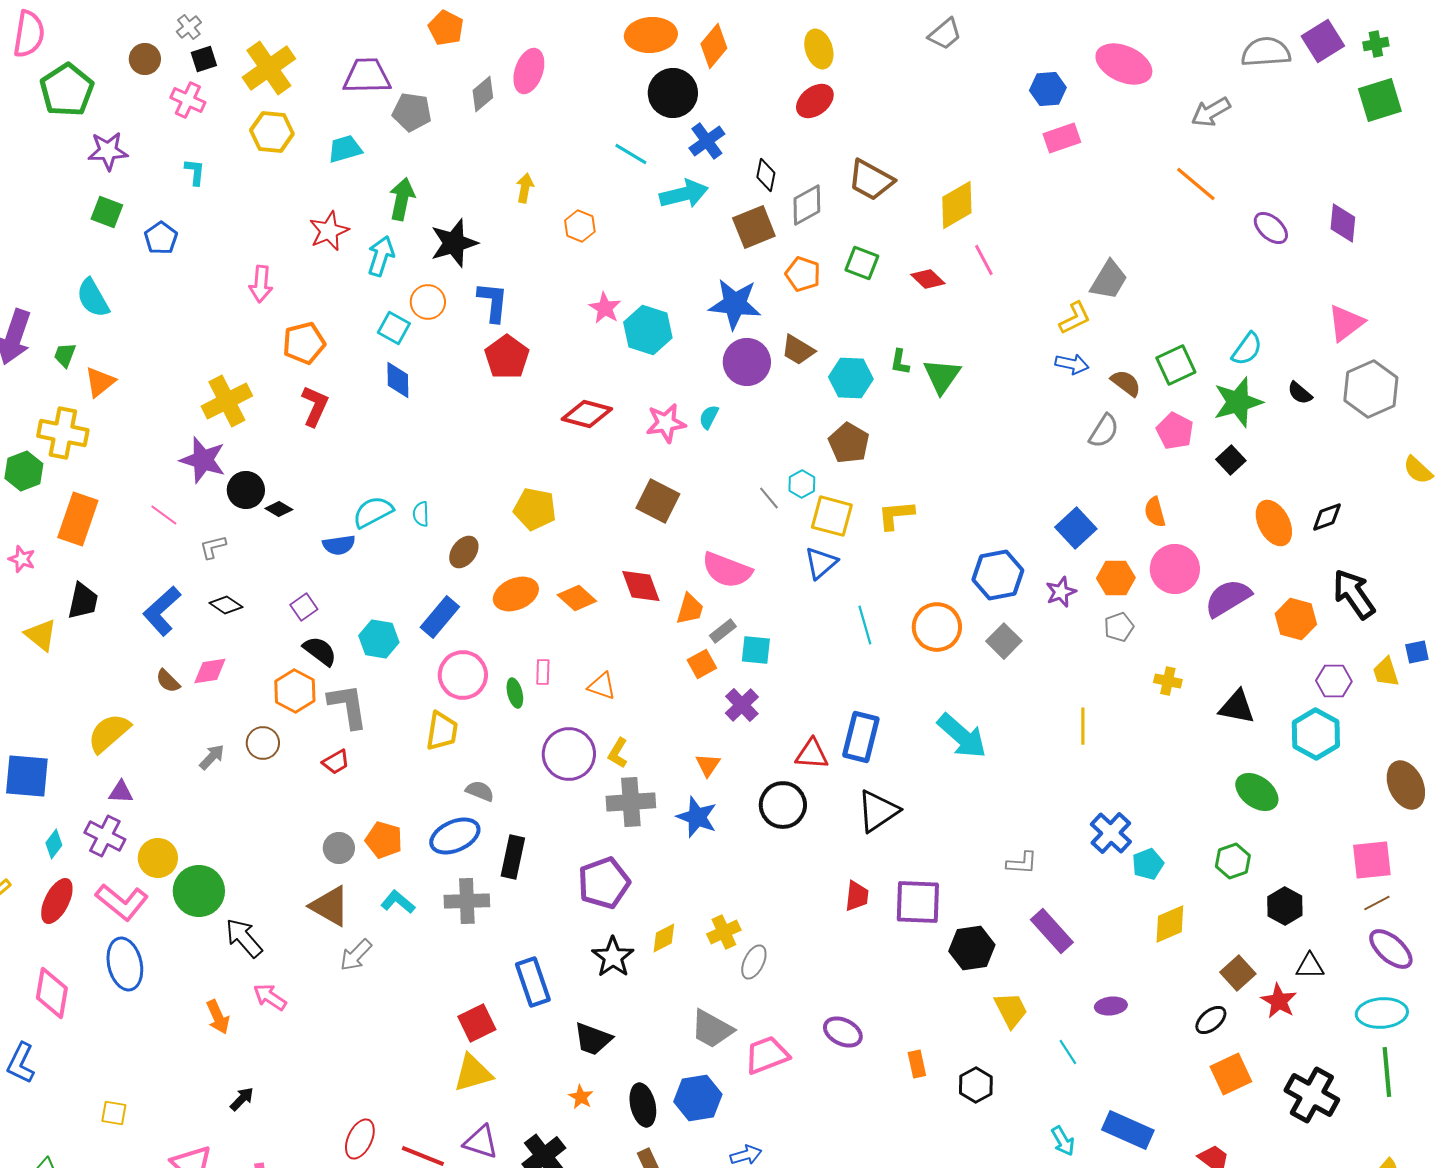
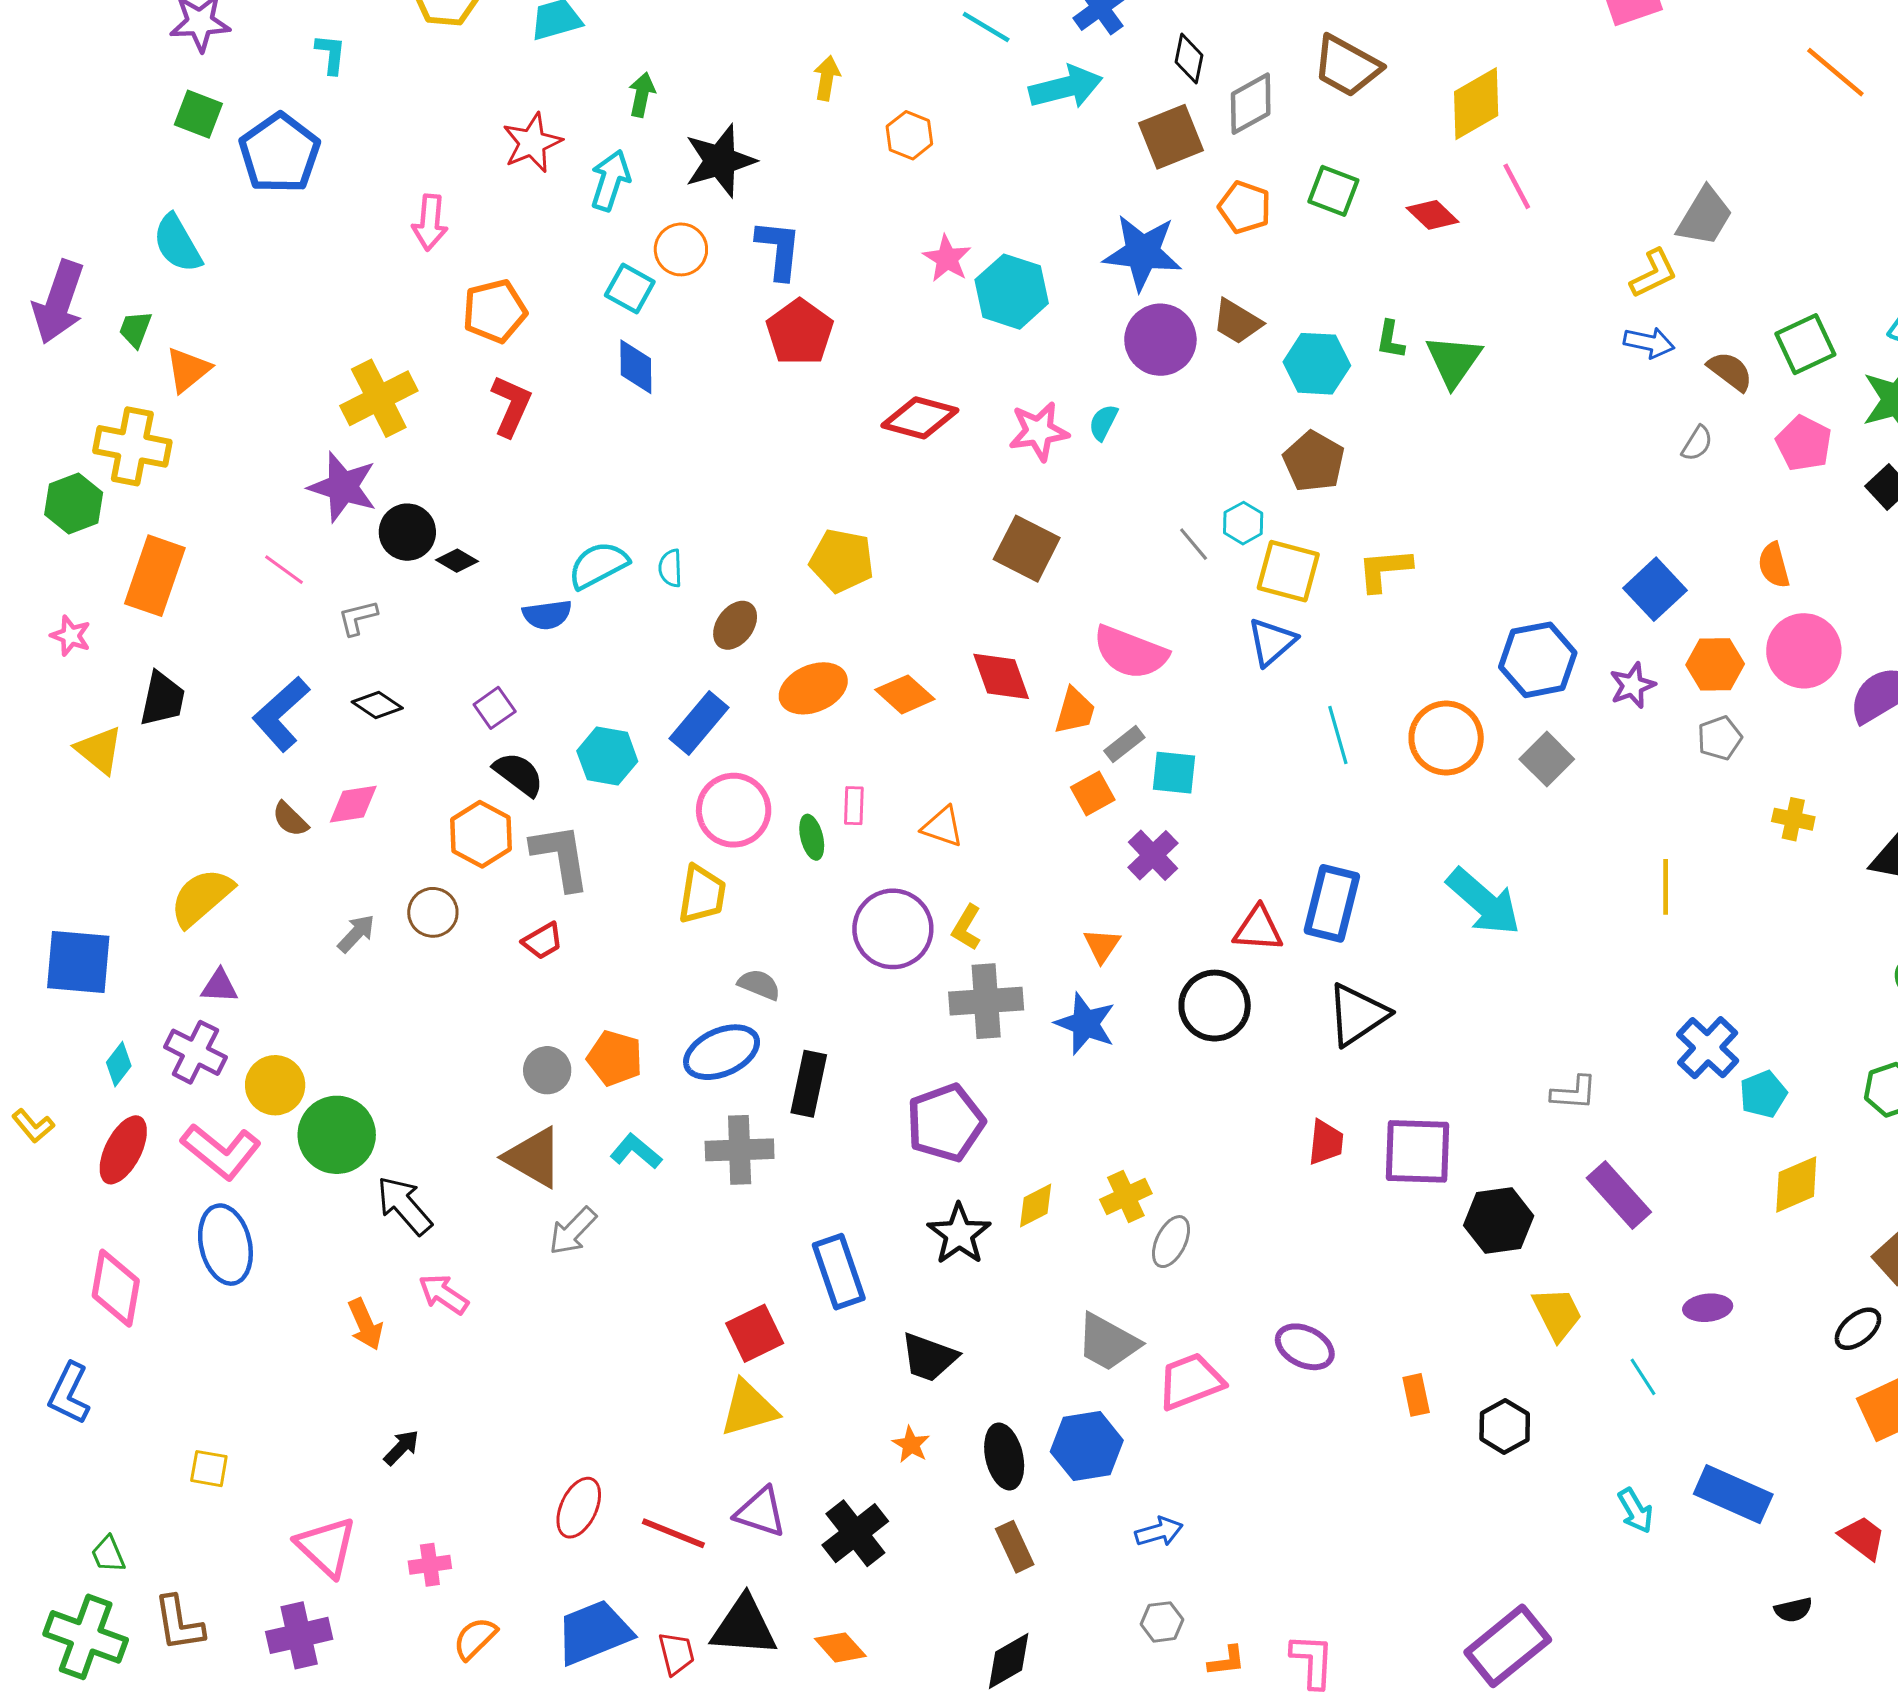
green arrow: (402, 199) -> (642, 95), size x0.7
blue pentagon: (161, 238) -> (280, 153), size x1.6
gray semicircle: (1104, 431) -> (1697, 443), size x0.7

